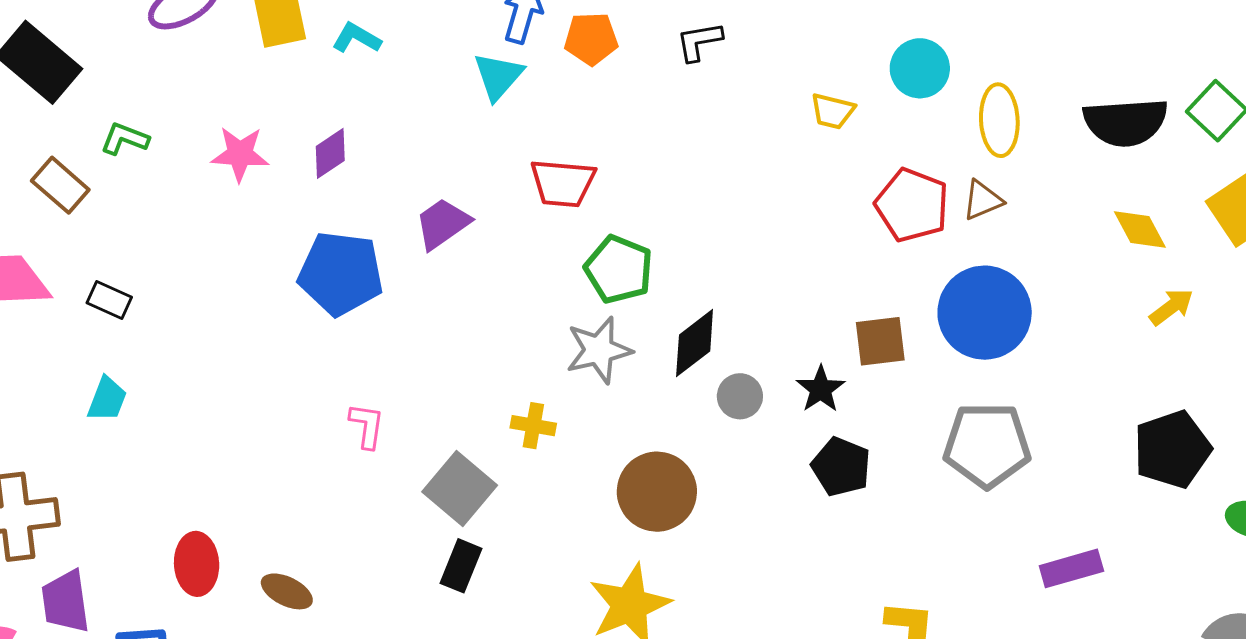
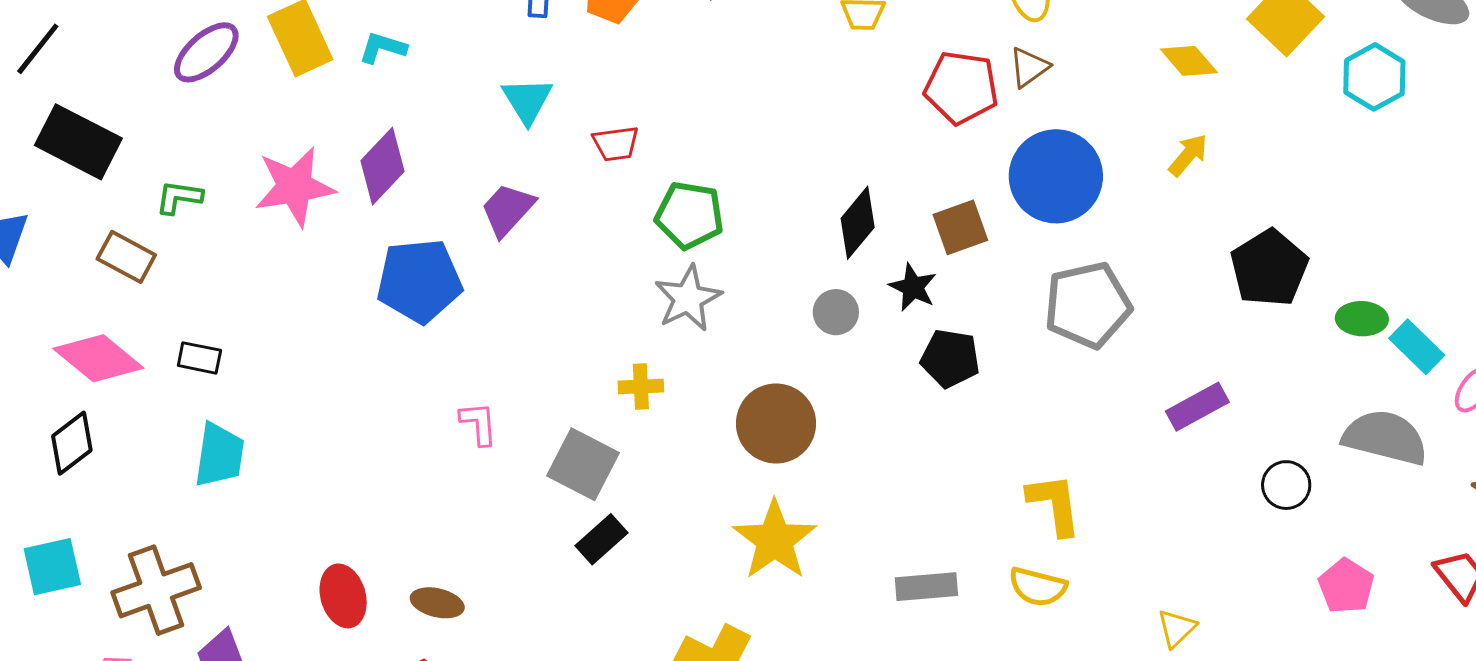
cyan triangle: (498, 76) -> (527, 100), moved
purple diamond: (330, 153) -> (383, 166), size x1.4
pink star: (240, 154) -> (295, 187), size x1.4
red trapezoid: (563, 183) -> (616, 144), size x0.7
yellow arrow: (1171, 307) -> (1188, 155), moved
black diamond: (695, 343) -> (858, 223), moved
cyan trapezoid: (107, 399) -> (219, 455), size x1.4
black rectangle: (461, 566) -> (602, 539), turned 39

